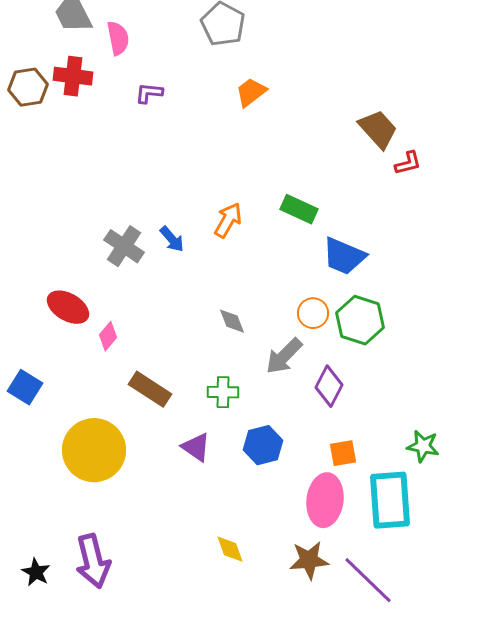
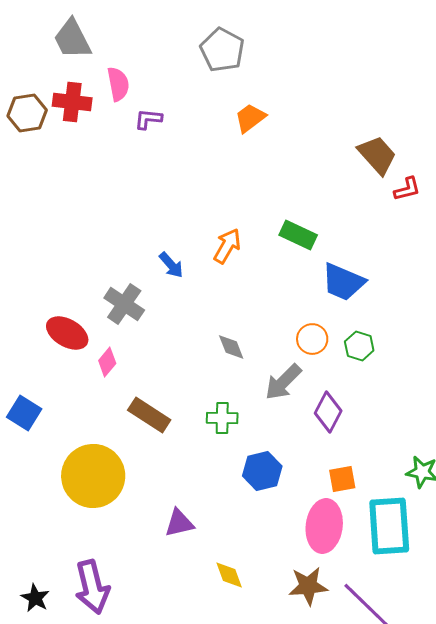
pink semicircle: (118, 38) -> (118, 84), moved
gray cross: (124, 246) -> (124, 304), moved
green hexagon: (360, 320) -> (359, 346), size x0.6
purple triangle: (196, 447) -> (179, 523), moved, turned -48

